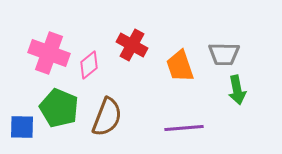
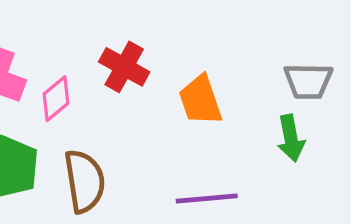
gray trapezoid: (224, 54) -> (308, 81), moved
brown semicircle: (107, 117) -> (85, 181), turned -30

